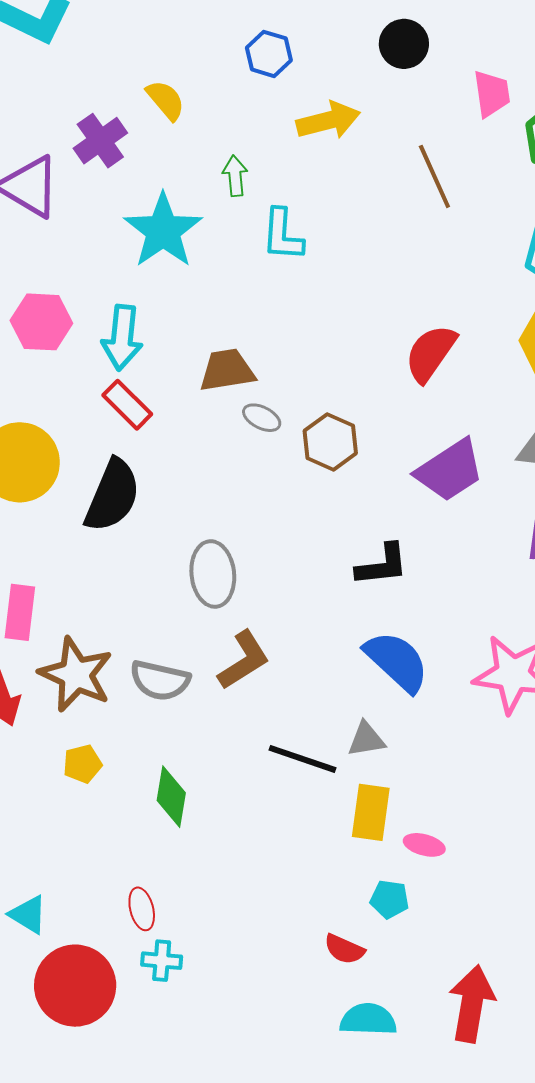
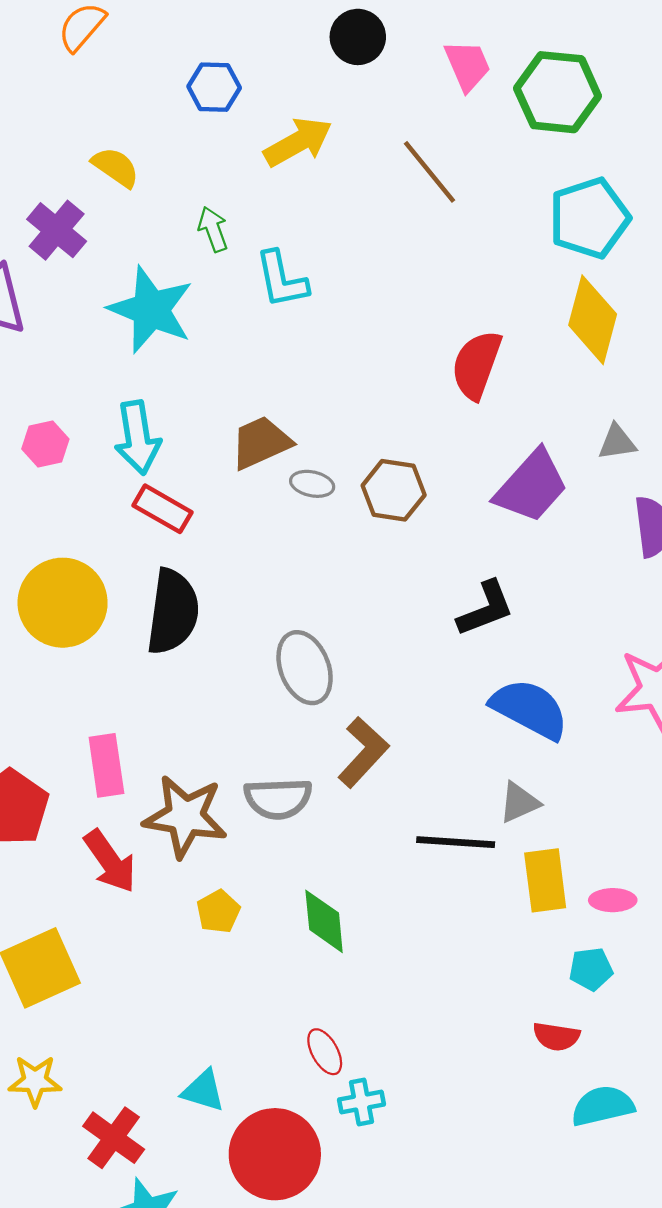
pink hexagon: (41, 322) -> (45, 444), size x0.7

